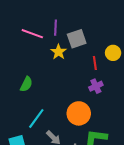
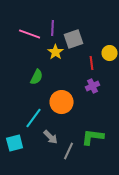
green semicircle: (26, 84) -> (37, 77), moved
orange circle: (79, 113) -> (62, 102), moved

